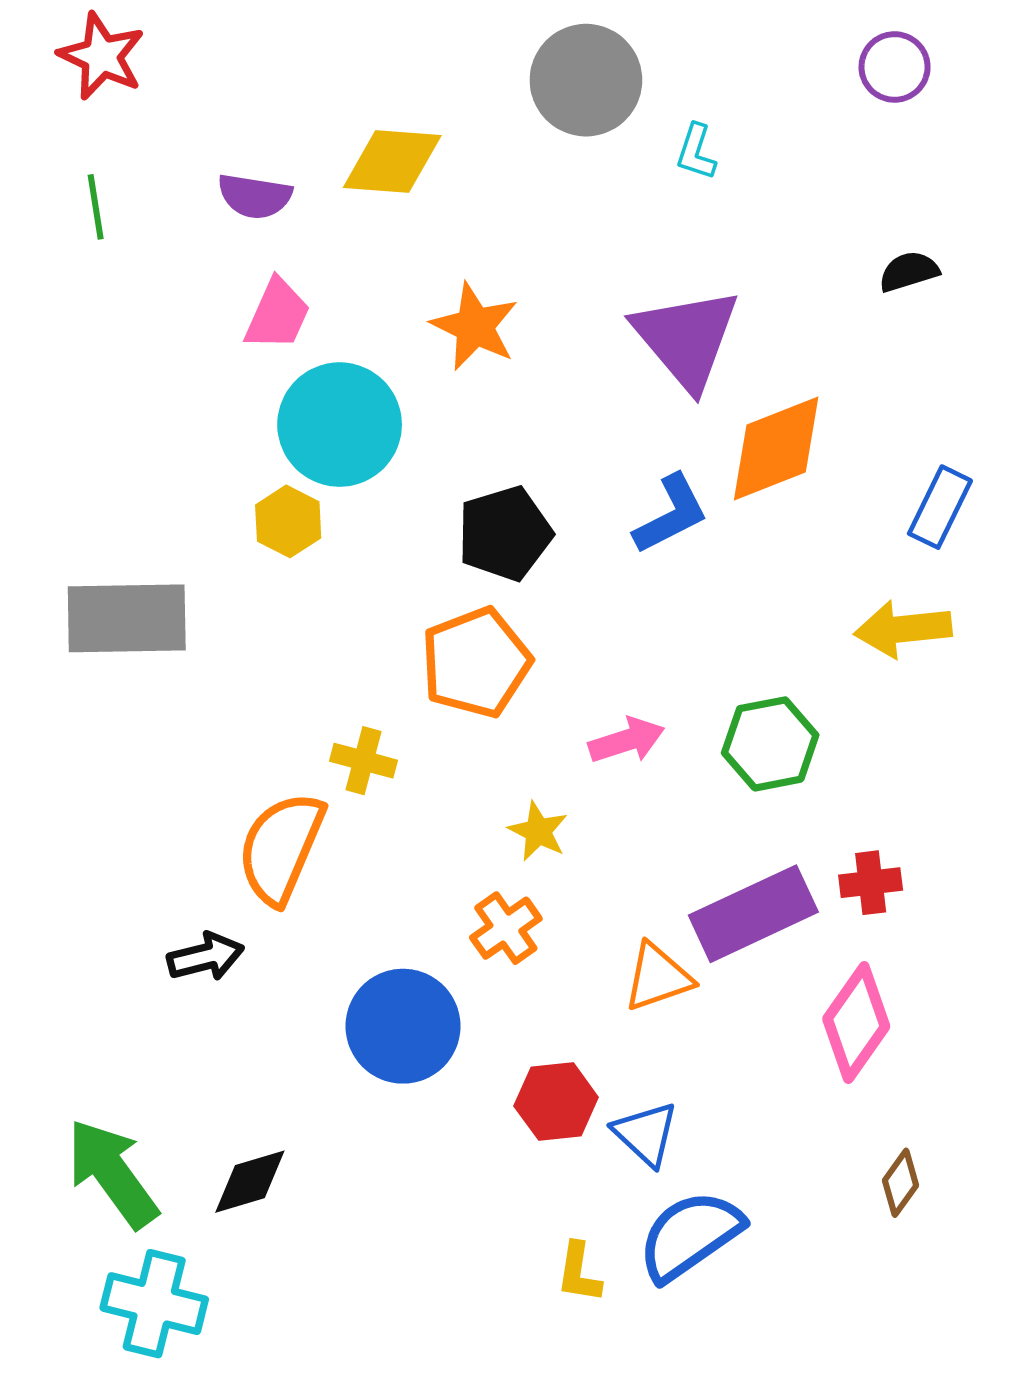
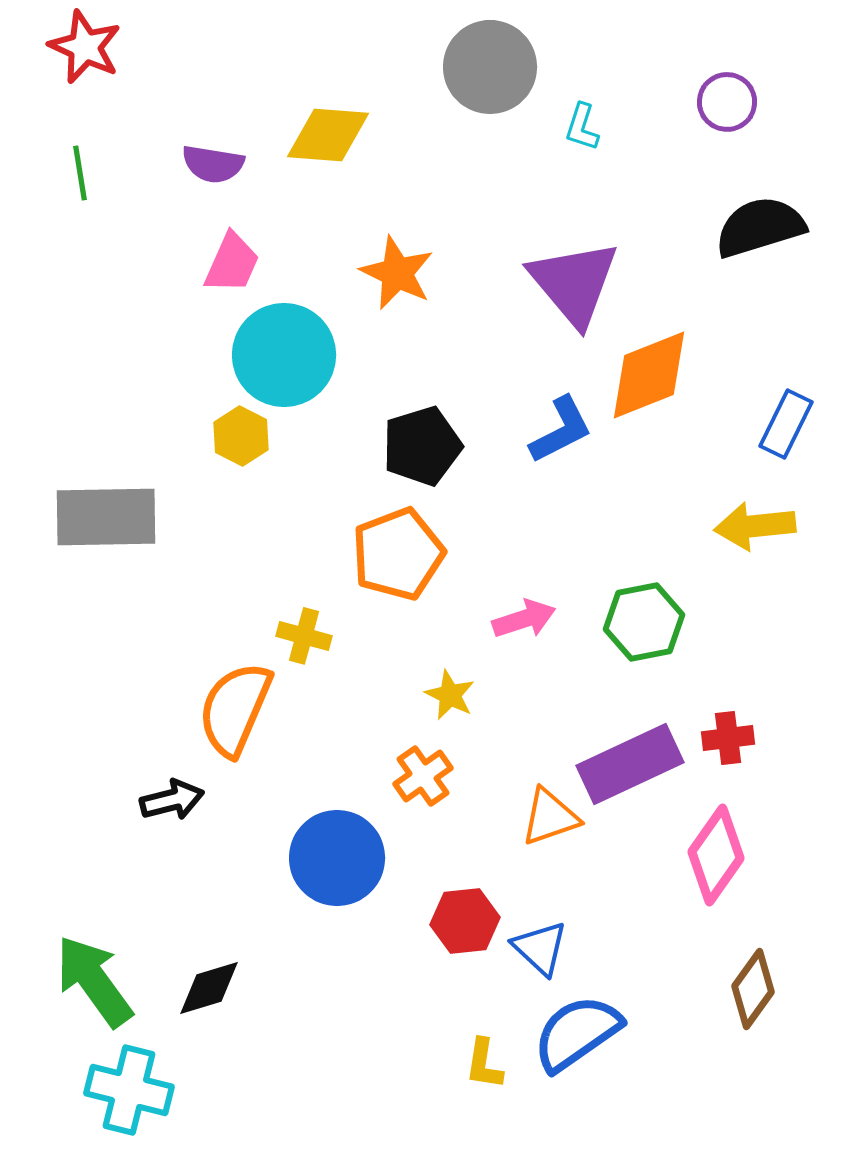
purple circle: (895, 67) -> (727, 102), moved
black semicircle: (909, 271) -> (760, 227), size x1.8
brown diamond: (901, 1183) -> (753, 989), size x1.4

